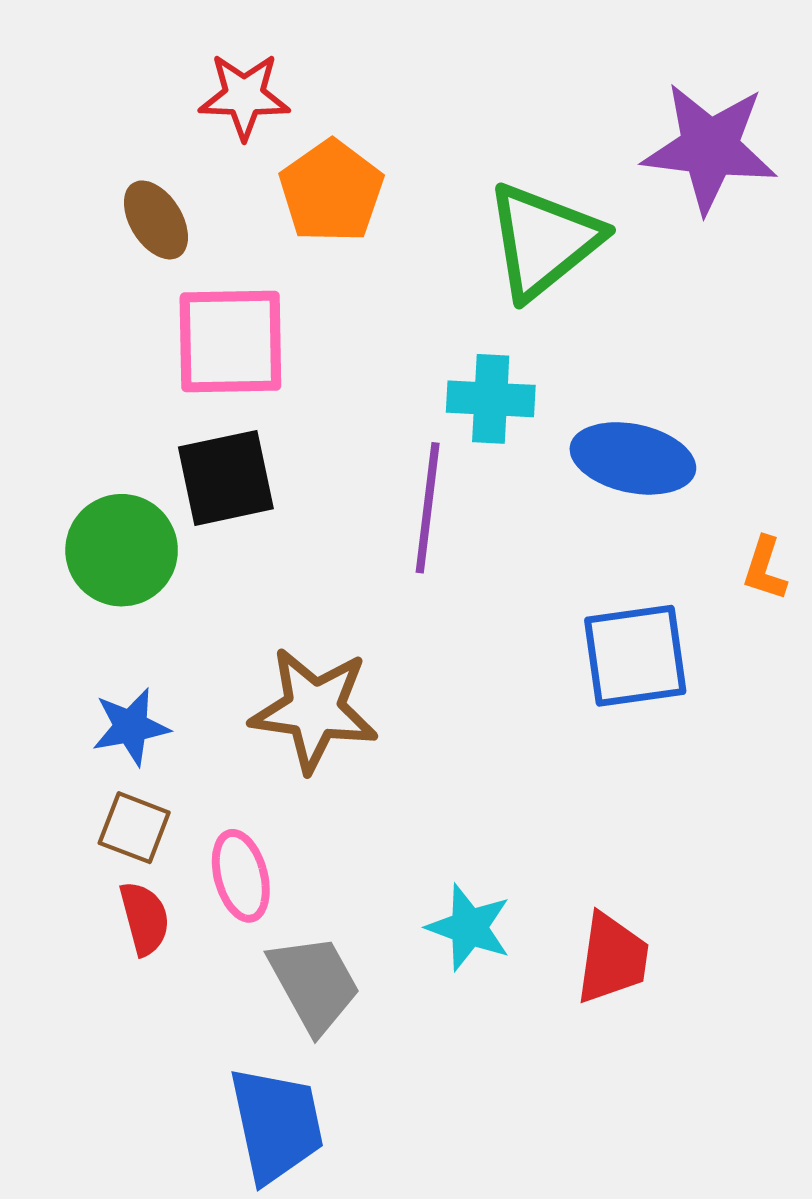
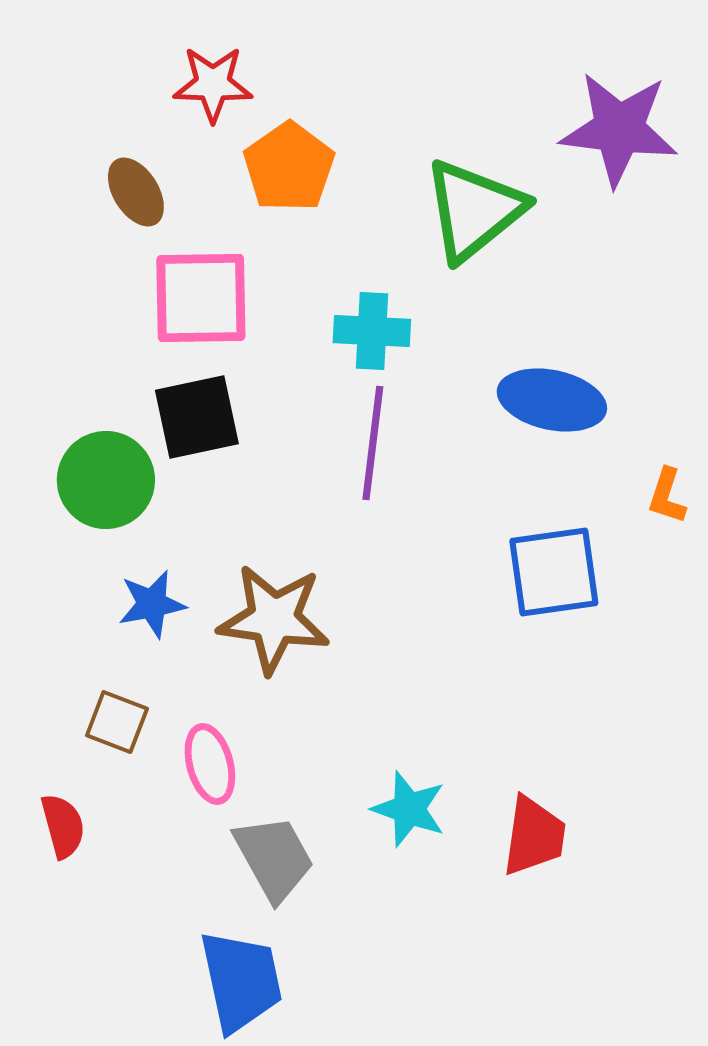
cyan cross: (491, 399) -> (372, 331), moved
blue star: (131, 727) -> (152, 604), moved
red semicircle: (144, 918) -> (63, 826), moved

